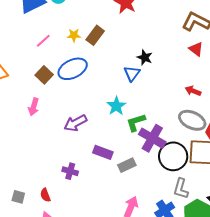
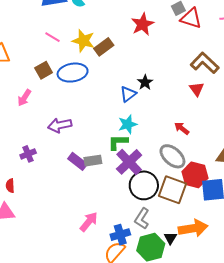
yellow star: (74, 35) -> (83, 41), size x1.6
pink line: (43, 41) -> (53, 37), turned 56
cyan star: (116, 106) -> (128, 124), moved
gray rectangle: (127, 165) -> (93, 161), moved
purple cross: (70, 171) -> (28, 154), moved, turned 35

